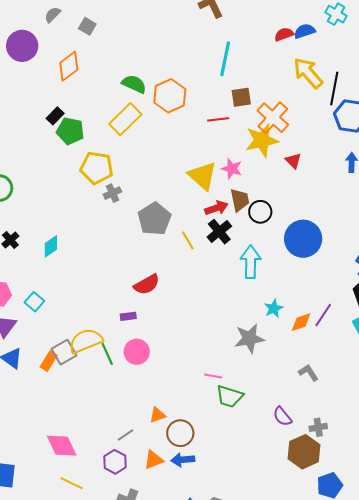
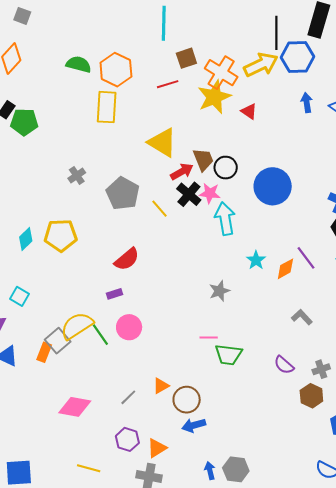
yellow arrow: (308, 73) -> (261, 65), moved, turned 116
yellow rectangle: (125, 119) -> (107, 107), moved, turned -32
yellow pentagon: (97, 168) -> (61, 235), moved
pink star: (232, 169) -> (210, 193), moved
purple line: (323, 315) -> (306, 258), turned -60
gray star: (249, 338) -> (219, 291), moved, size x0.7
gray line: (126, 435) -> (128, 397), moved
pink diamond: (62, 446) -> (75, 407), moved, turned -44
brown hexagon: (304, 452) -> (311, 396), size x0.7
orange triangle: (154, 460) -> (157, 448), moved

